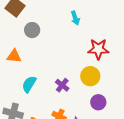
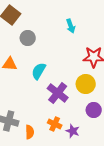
cyan semicircle: (29, 84) -> (39, 71), moved
purple cross: (62, 85) -> (58, 93), size x1.5

